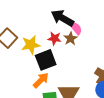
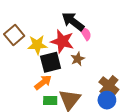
red star: (55, 38) -> (62, 41), size x1.6
brown star: (71, 39) -> (78, 59), moved

